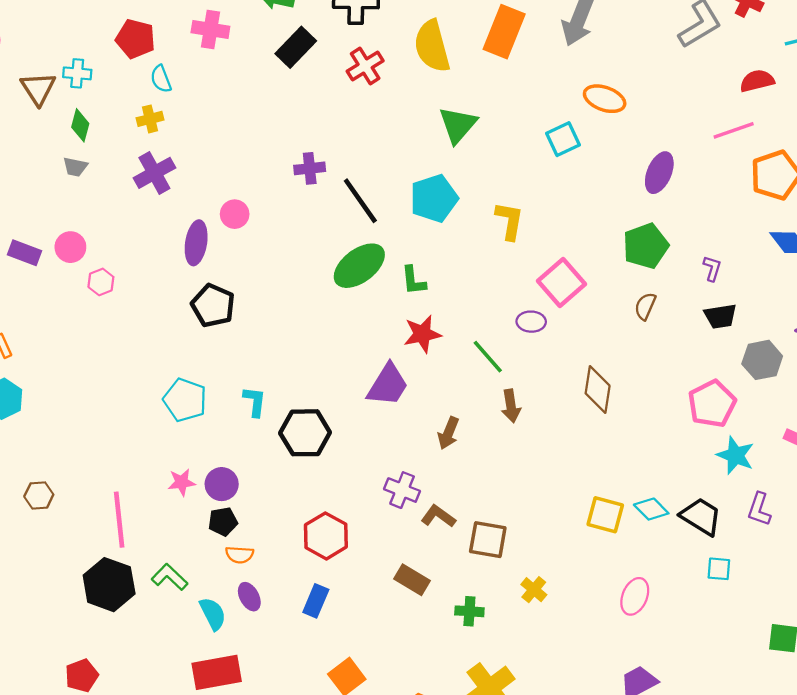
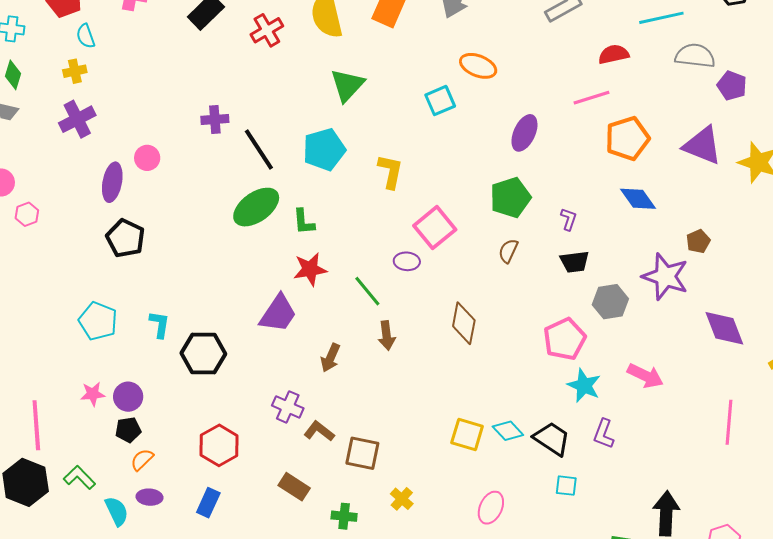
orange semicircle: (240, 555) -> (142, 460), turned 130
purple ellipse: (249, 597) -> (149, 497), turned -60

